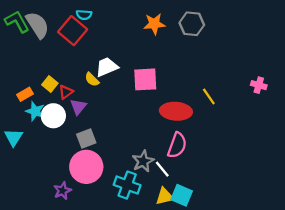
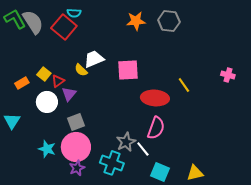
cyan star: (35, 111) -> (47, 149), moved
purple star: (62, 191) -> (77, 168), moved
yellow triangle: (165, 196) -> (195, 173), moved

